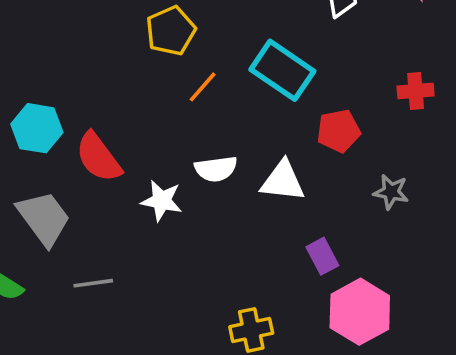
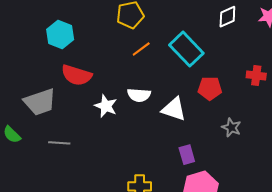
cyan hexagon: (37, 128) -> (60, 35), moved
red semicircle: (98, 157) -> (76, 75), turned -48
gray trapezoid: (44, 218) -> (40, 102), turned 96

